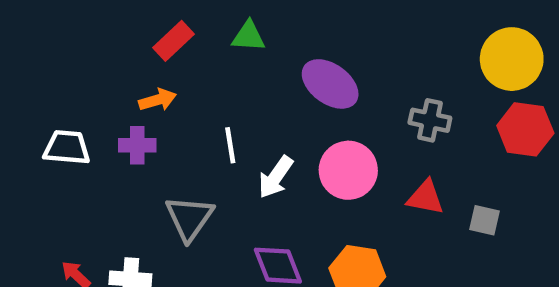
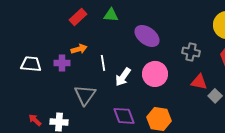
orange arrow: (158, 100) -> (79, 49), moved
red triangle: (425, 197) -> (199, 82), moved
gray square: (484, 220) -> (215, 96), turned 32

